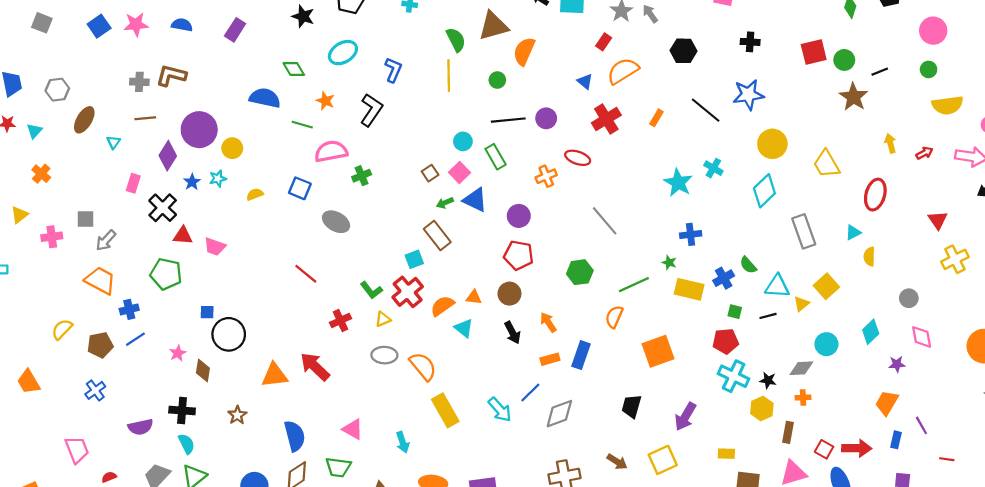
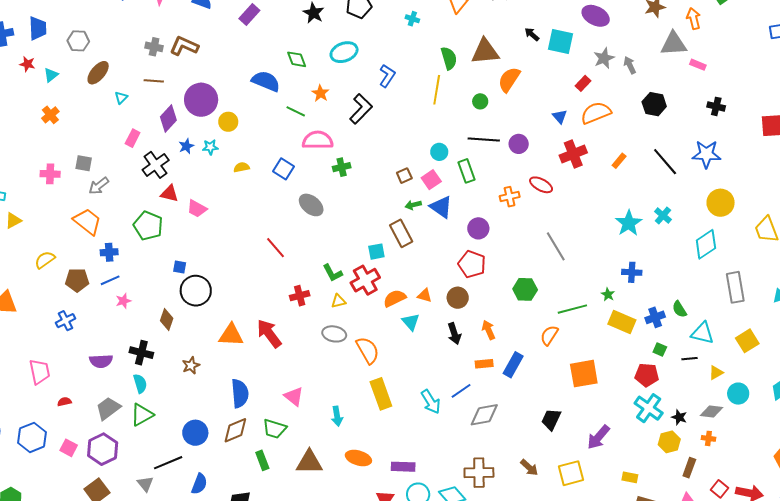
yellow triangle: (19, 215) -> (13, 221), moved
yellow triangle: (801, 304) -> (716, 373), moved
pink star: (178, 353) -> (123, 301), moved

